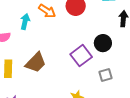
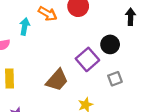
brown trapezoid: (36, 63) -> (57, 80), moved

